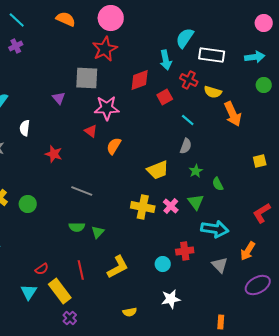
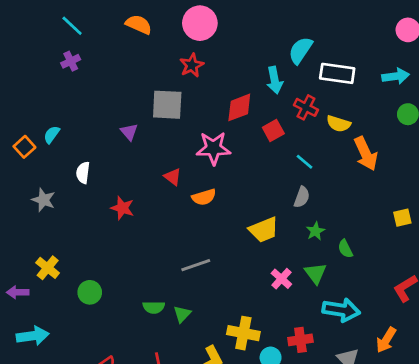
red star: (105, 49) -> (192, 65), size x0.7
pink star: (107, 108) -> (213, 148), moved
orange semicircle: (114, 146) -> (204, 197), turned -138
gray line: (82, 191) -> (196, 265), moved, turned -40
green circle: (28, 204) -> (90, 292), moved
yellow cross: (143, 207) -> (243, 333), moved

